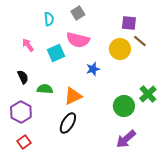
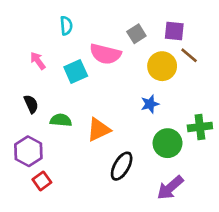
gray square: (78, 13) -> (136, 34), moved
blue star: (93, 69) -> (150, 104), moved
green cross: (148, 94) -> (200, 127), turned 36
black ellipse: (68, 123) -> (122, 166), moved
red square: (24, 142) -> (42, 181), moved

